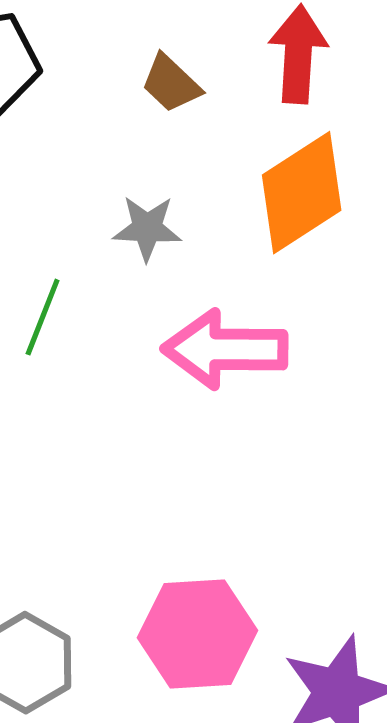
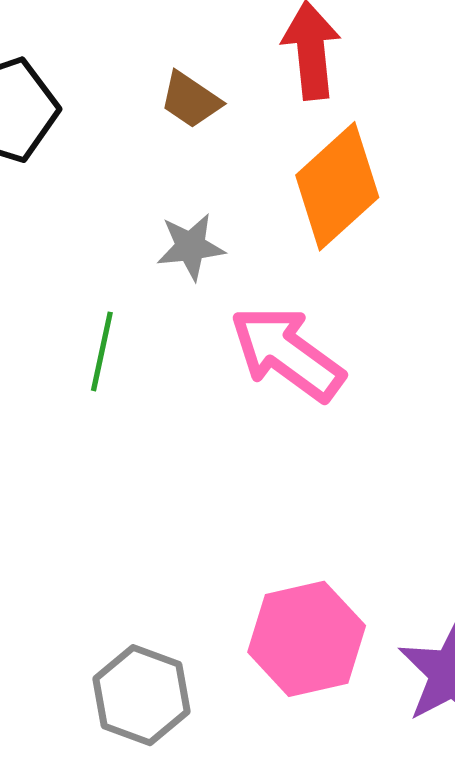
pink arrow: (225, 349) -> (287, 353), turned 45

